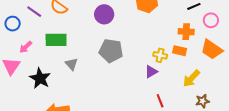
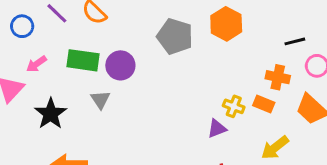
purple circle: (104, 14) -> (120, 65), moved
gray pentagon: (111, 51) -> (175, 36), moved

